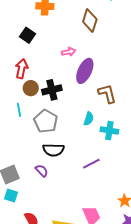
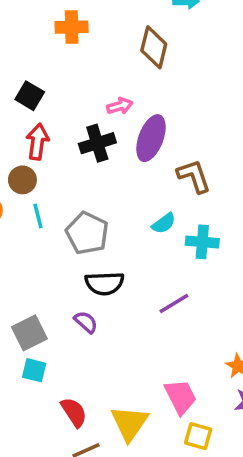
black square: (28, 35) -> (30, 96), moved
brown circle: (31, 88) -> (22, 180), moved
black cross: (52, 90) -> (97, 143), moved
cyan semicircle: (89, 119) -> (164, 223), turned 40

